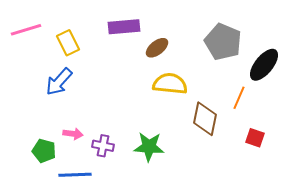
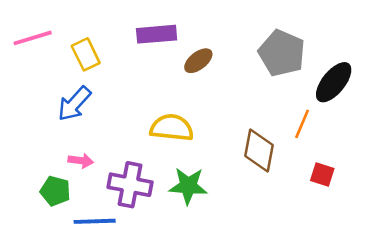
yellow semicircle: (170, 84) -> (172, 128), moved
pink arrow: (73, 134) -> (81, 161), moved
purple cross: (103, 146) -> (130, 185), size x1.6

